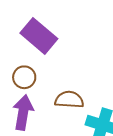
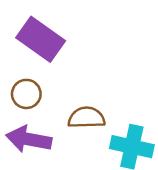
purple arrow: (23, 112) -> (29, 139), turned -84

